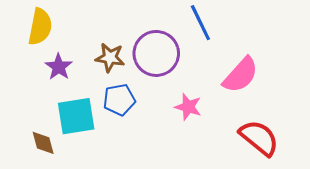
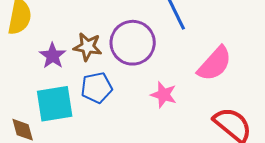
purple star: (59, 67) -> (53, 56), moved

